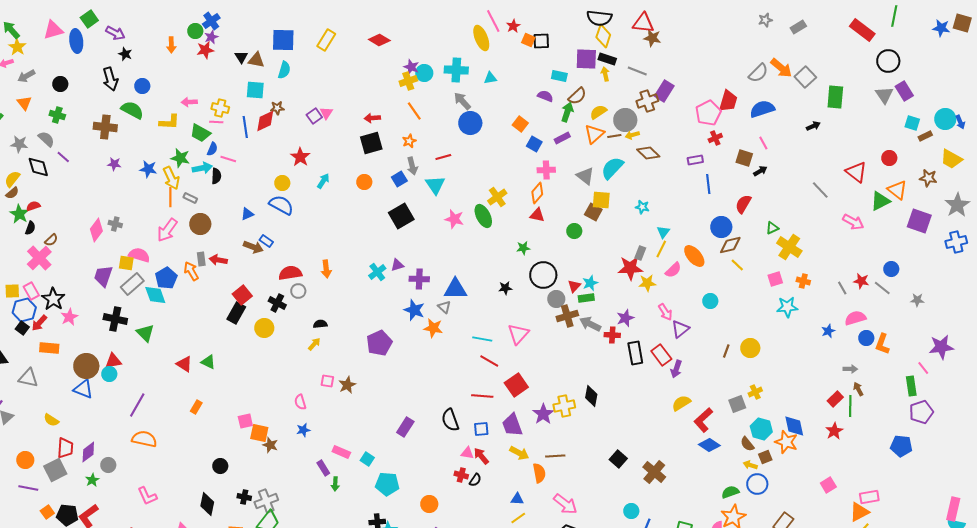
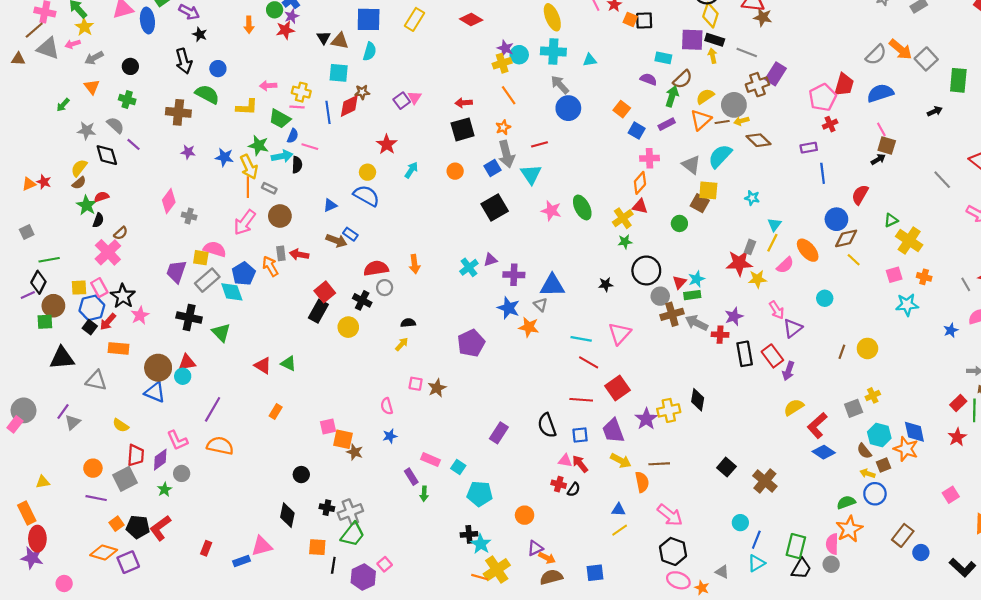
yellow ellipse: (481, 38) -> (552, 17), moved
brown square: (744, 158) -> (887, 145), moved
gray arrow: (412, 166) -> (506, 154), size x1.4
yellow cross: (497, 197) -> (623, 218), moved
pink diamond: (96, 230) -> (169, 201), moved
pink L-shape: (147, 496) -> (177, 440), moved

